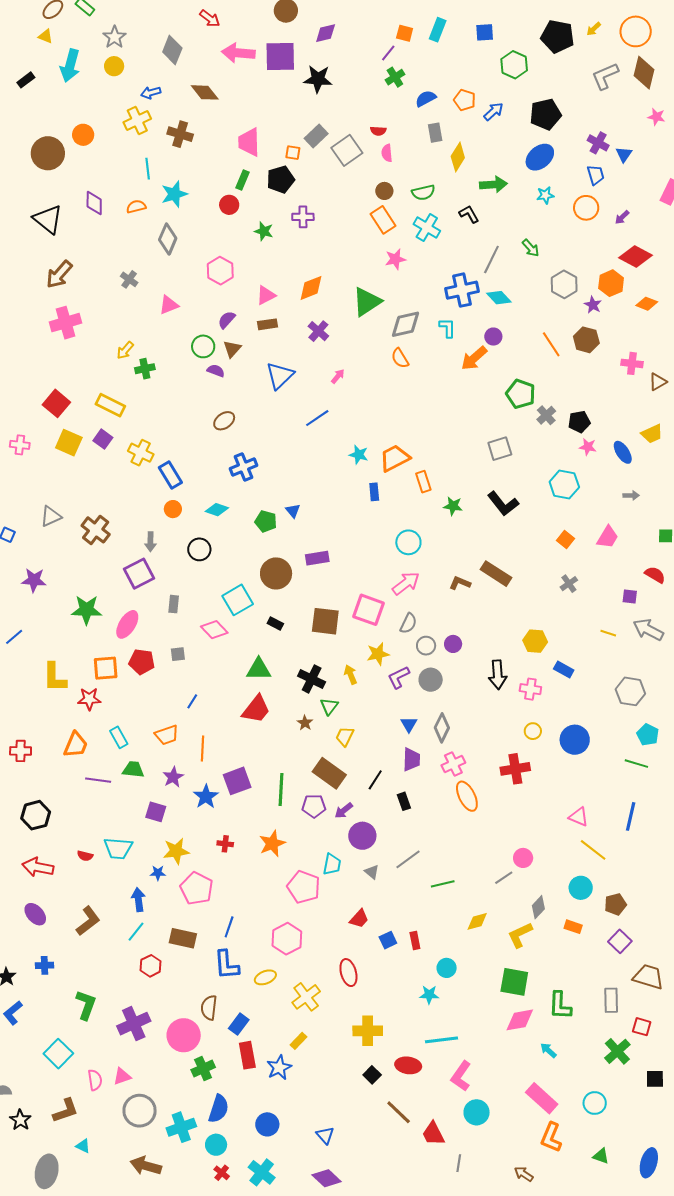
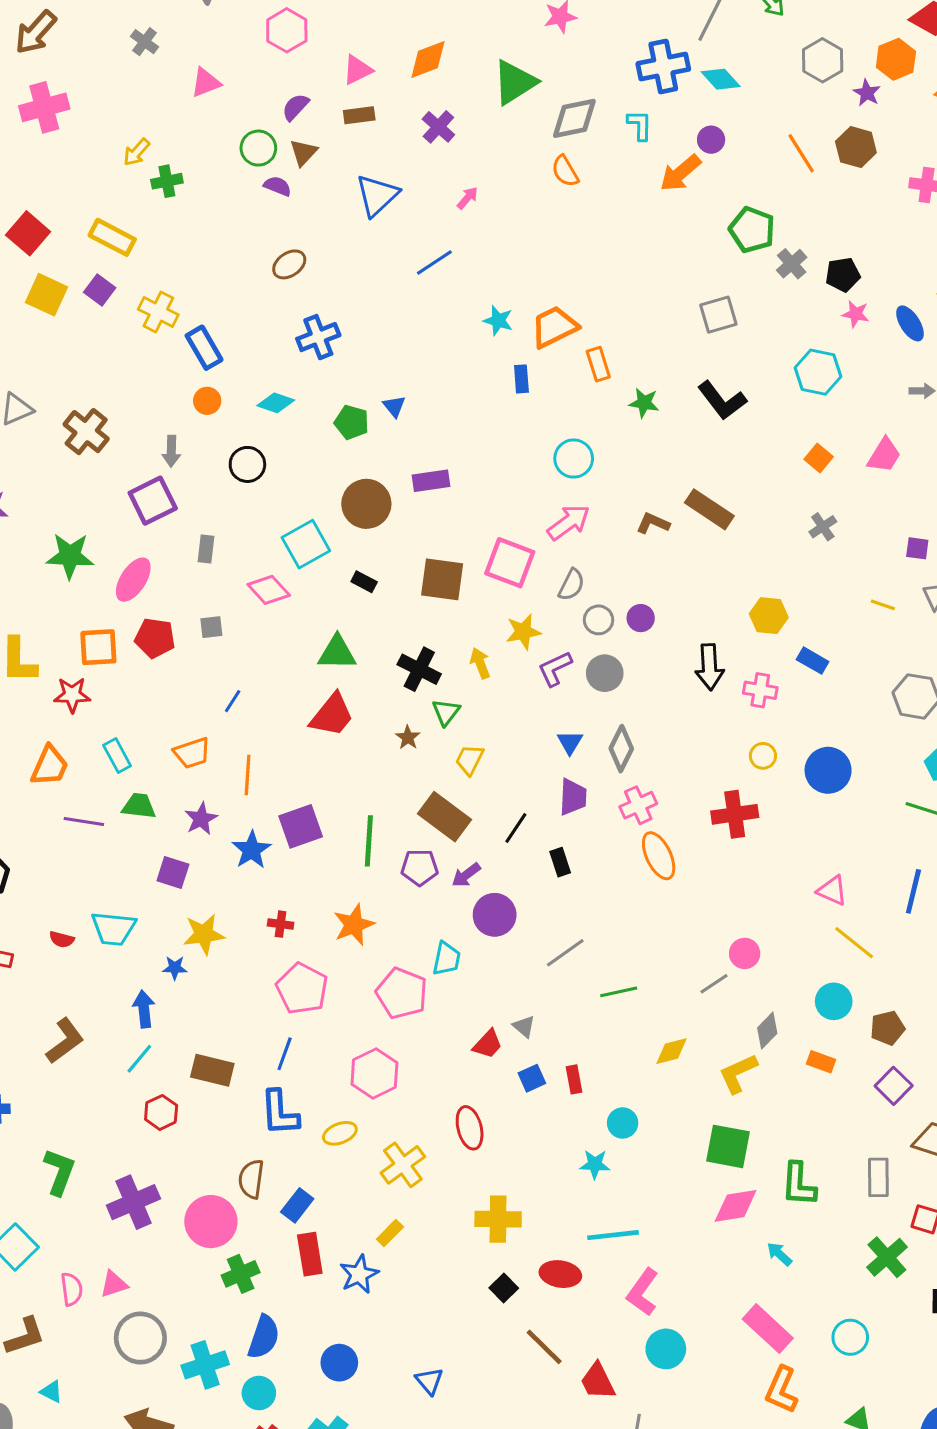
gray triangle: (372, 872) -> (524, 1026), moved
pink pentagon: (197, 888) -> (302, 989), moved

